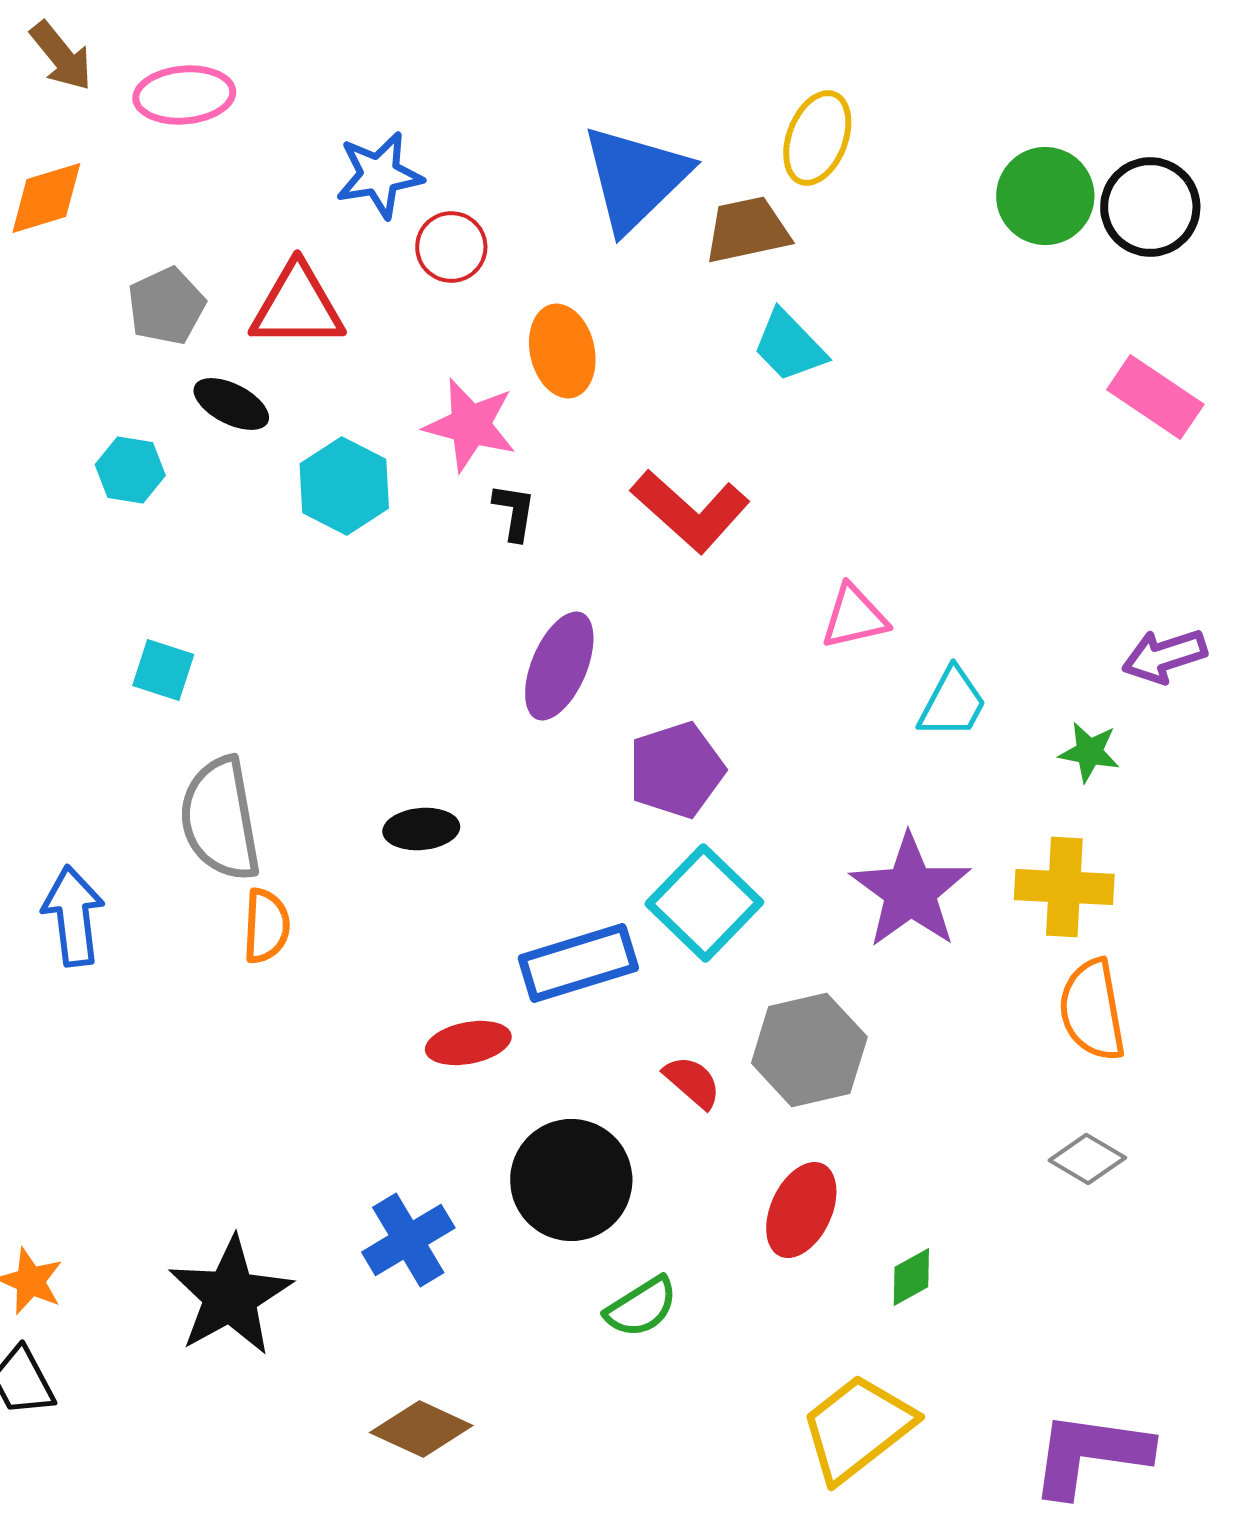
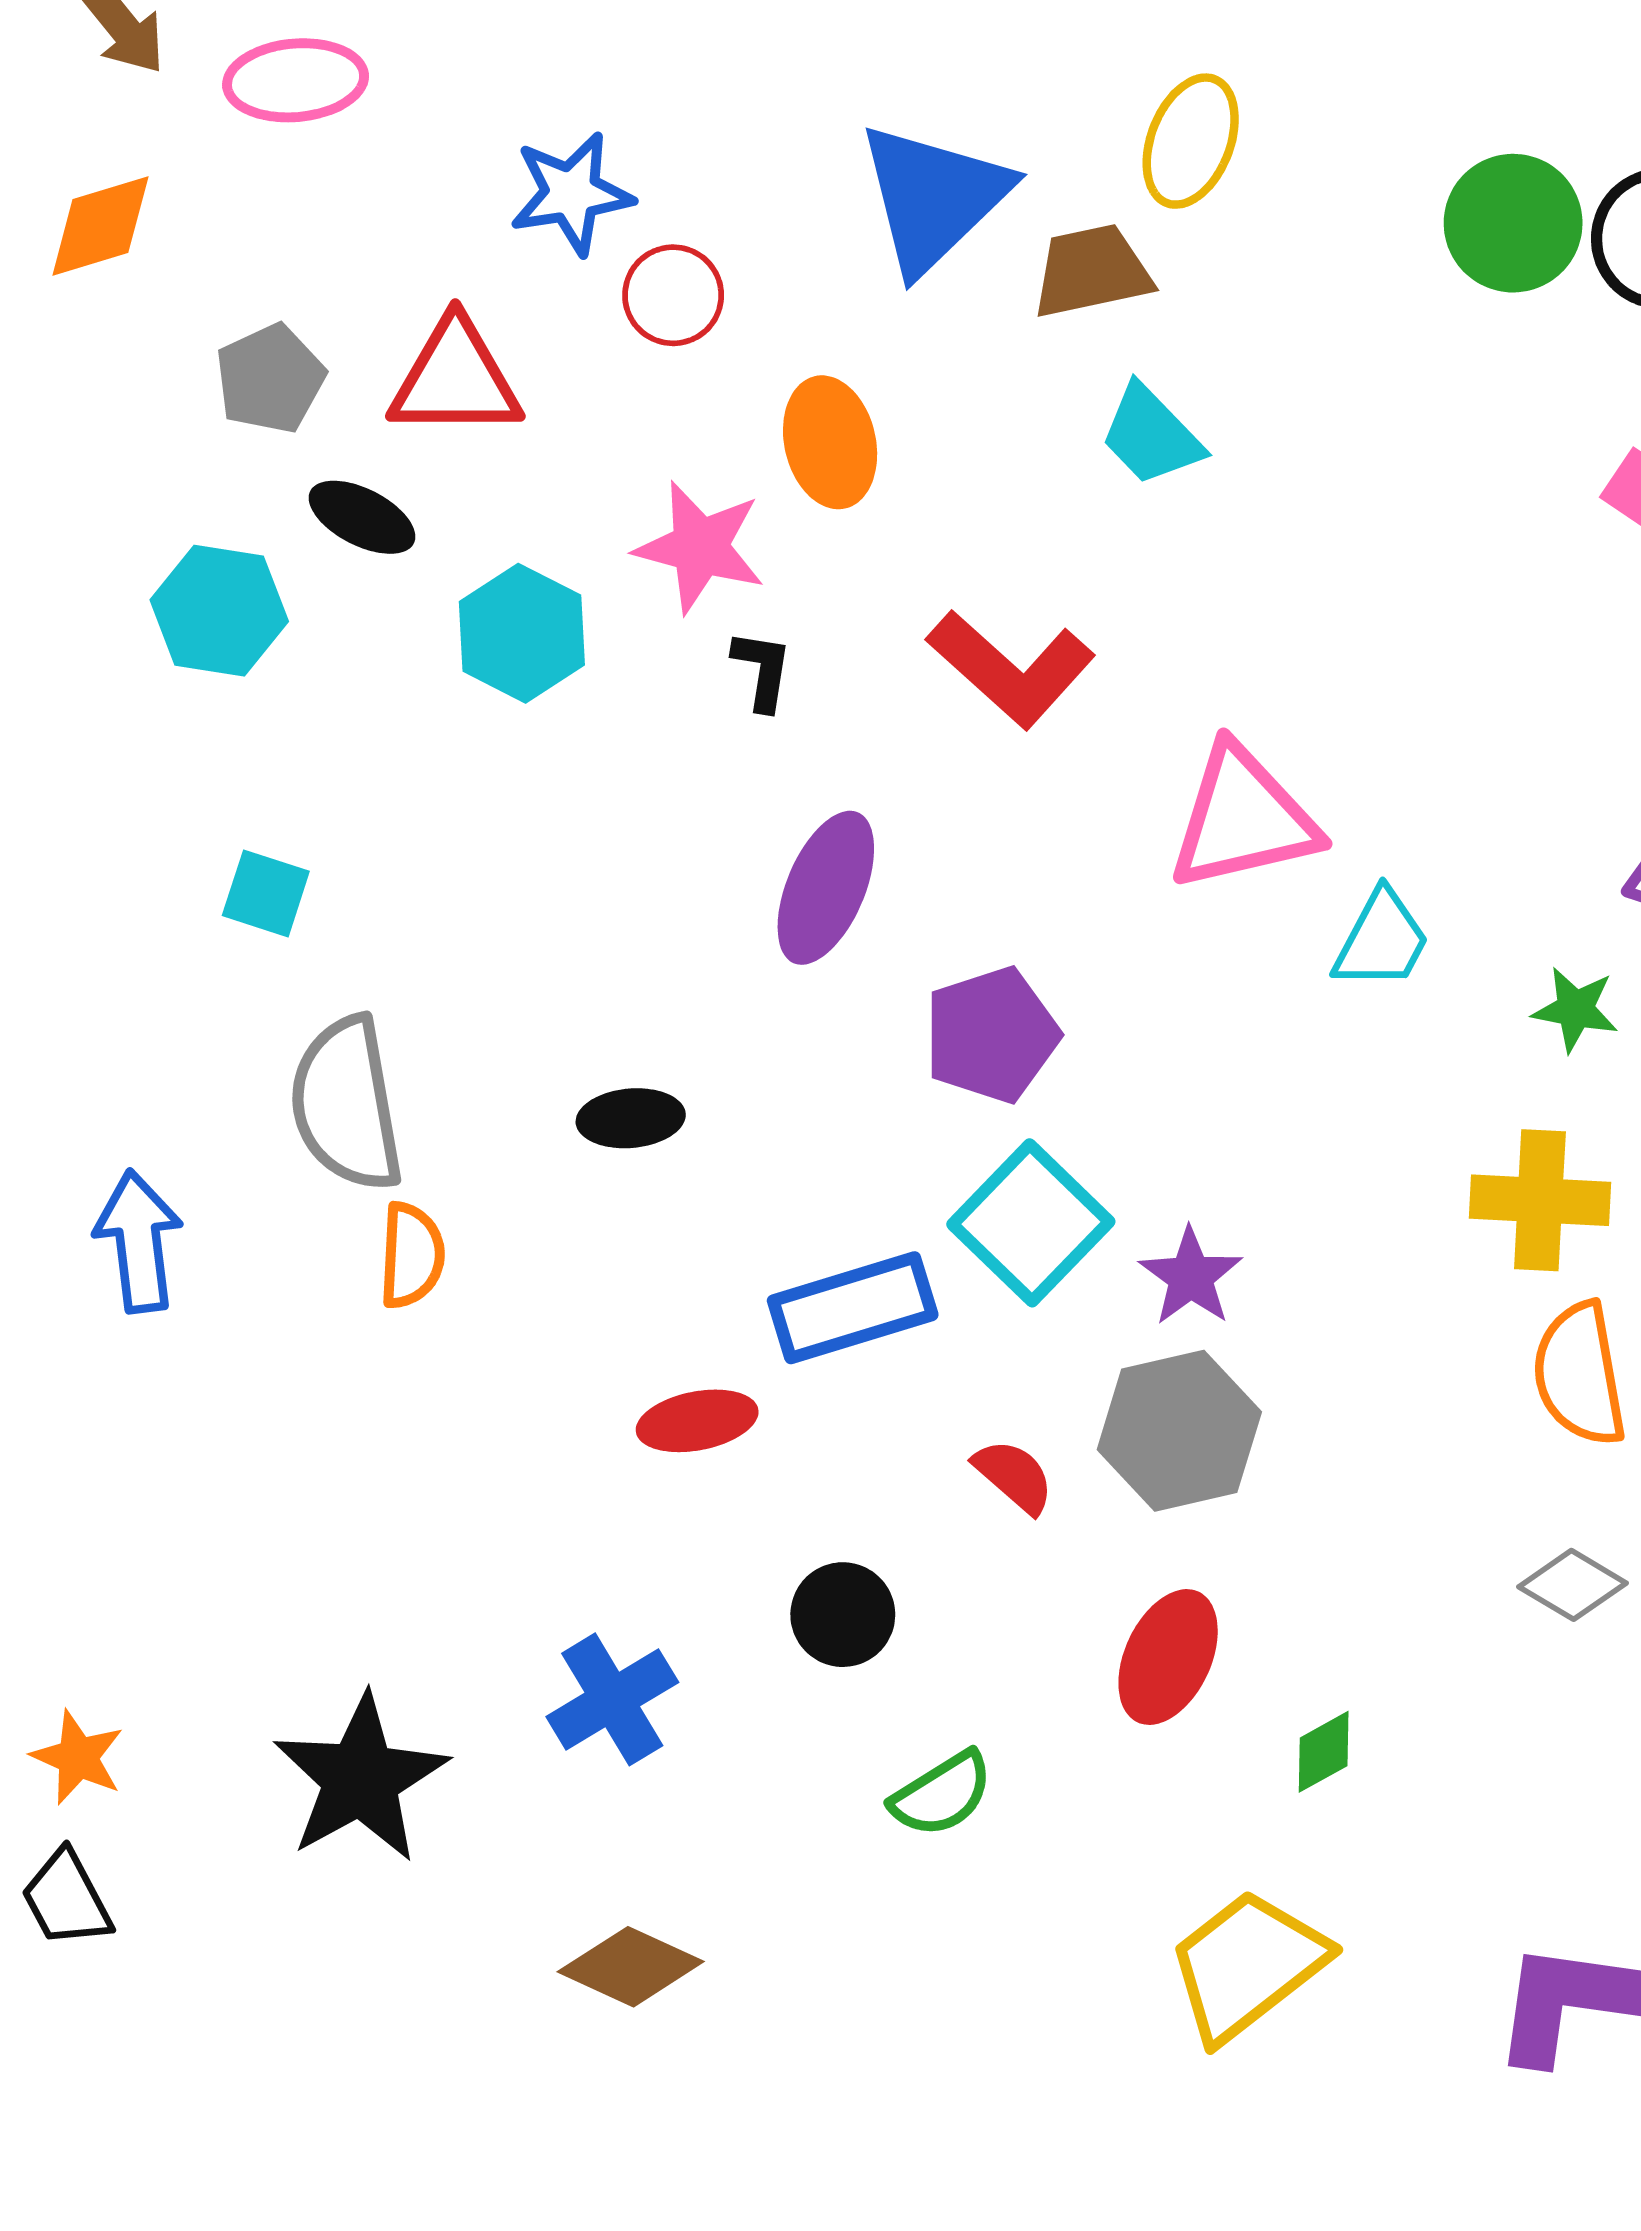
cyan hexagon: (130, 470) -> (219, 611), size x1.4
pink triangle: (854, 617) -> (1243, 818), size x1.6
purple star: (910, 891) -> (1191, 1277), moved, size x0.6
black circle: (571, 1180) -> (843, 1615), size x0.6

